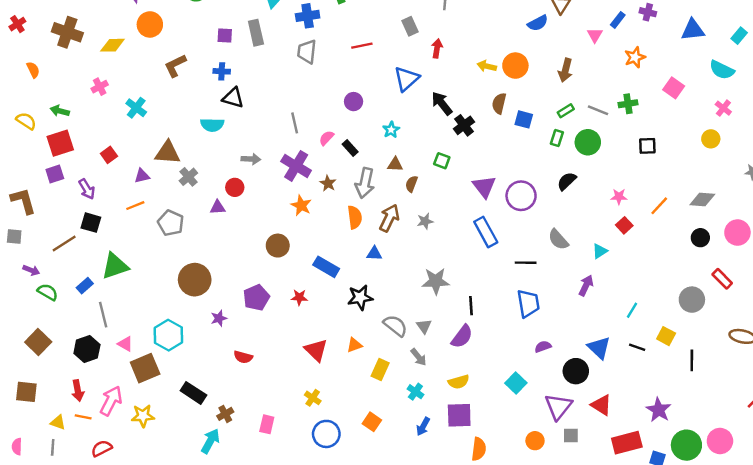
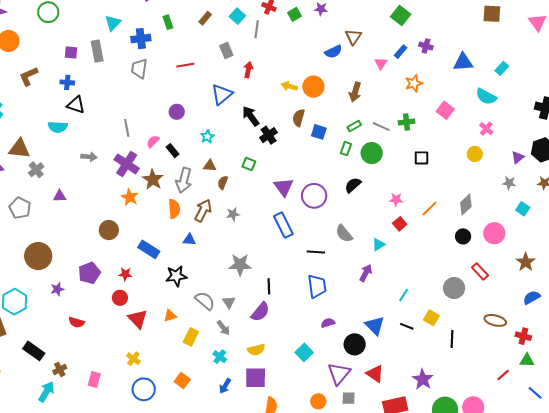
brown star: (328, 183) -> (153, 179), size x1.5
red circle: (235, 187) -> (120, 298), moved
gray diamond: (702, 200) -> (466, 205), turned -50

